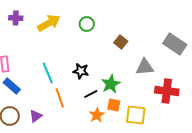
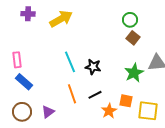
green circle: (87, 24) -> (130, 20), moved
cyan line: (48, 73) -> (70, 62), moved
green star: (111, 84) -> (134, 73), moved
black line: (91, 94) -> (95, 95), moved

